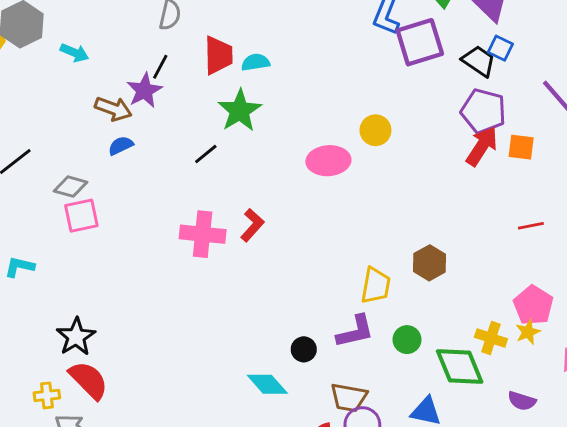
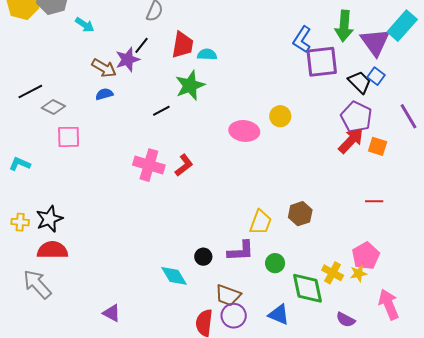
gray diamond: (71, 187) -> (53, 107), moved
red semicircle: (89, 380) -> (52, 250), turned -56
yellow cross: (47, 395) -> (20, 222), moved

